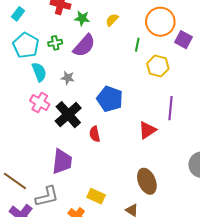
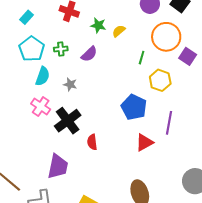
green star: (82, 18) -> (98, 25), moved
purple semicircle: (84, 46) -> (89, 54), size x0.7
cyan semicircle: (39, 72) -> (43, 76), turned 36
blue pentagon: (110, 99) -> (134, 107), moved

